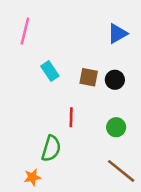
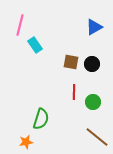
cyan rectangle: (50, 71) -> (35, 45), moved
red line: (71, 117) -> (74, 92), moved

